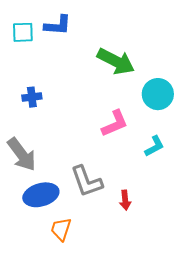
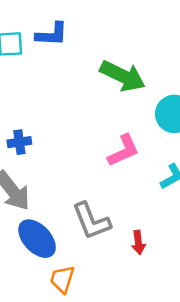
blue cross: (32, 97) -> (19, 142), moved
blue ellipse: (41, 195) -> (37, 239), turned 64

